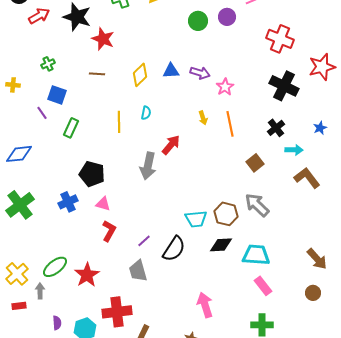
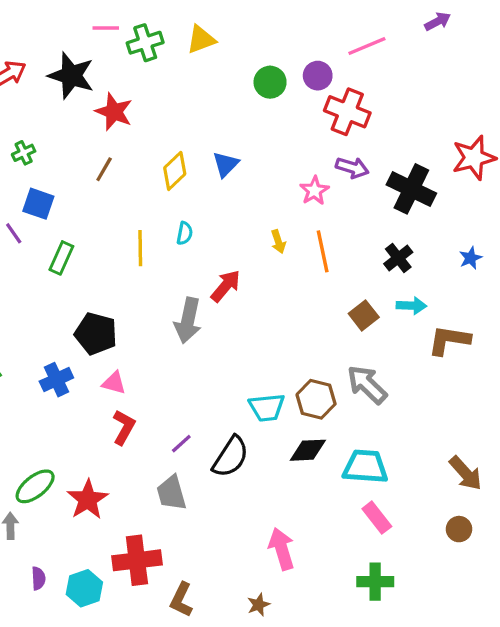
red cross: (280, 39) -> (347, 112), moved
blue triangle: (171, 71) -> (226, 164), turned -42
purple arrow: (200, 73) -> (352, 168), moved
brown line: (97, 74) -> (104, 169), turned -63
cyan arrow: (294, 150) -> (411, 306), moved
brown L-shape: (307, 178) -> (449, 340), turned -44

